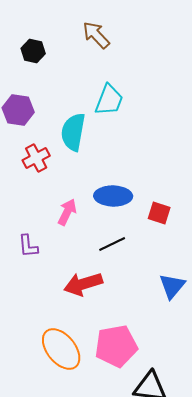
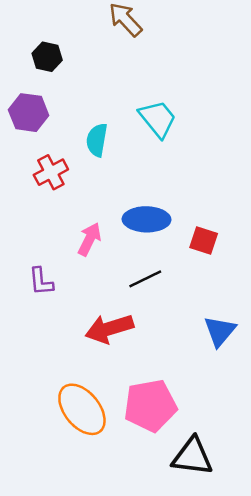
black hexagon: (33, 51) -> (47, 57), moved
cyan trapezoid: (109, 100) -> (158, 119), moved, turned -60
cyan semicircle: (73, 132) -> (97, 140), size x0.7

